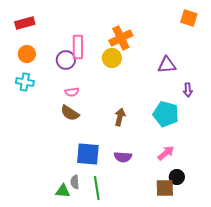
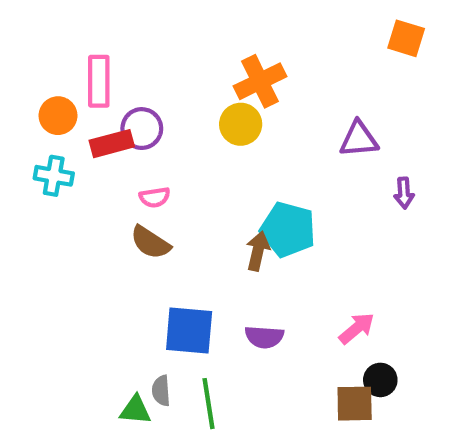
red rectangle: (25, 23) -> (112, 144), moved
pink rectangle: (78, 47) -> (99, 81), moved
cyan pentagon: (166, 114) -> (288, 230), moved

